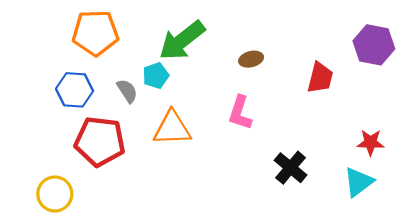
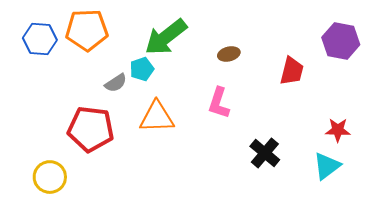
blue hexagon: (75, 90) -> (40, 39), moved
gray semicircle: (127, 91) -> (116, 83), turned 90

